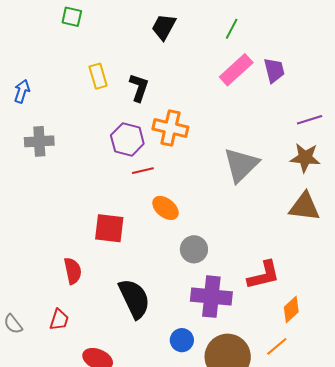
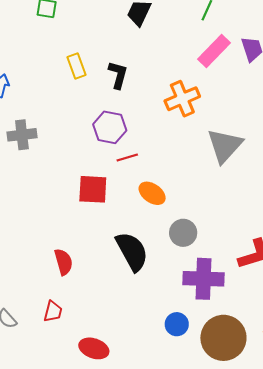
orange cross: (170, 128) -> (182, 99), moved, turned -32
red square: (109, 228) -> (93, 189), moved
black semicircle: (134, 299) -> (132, 251), moved

